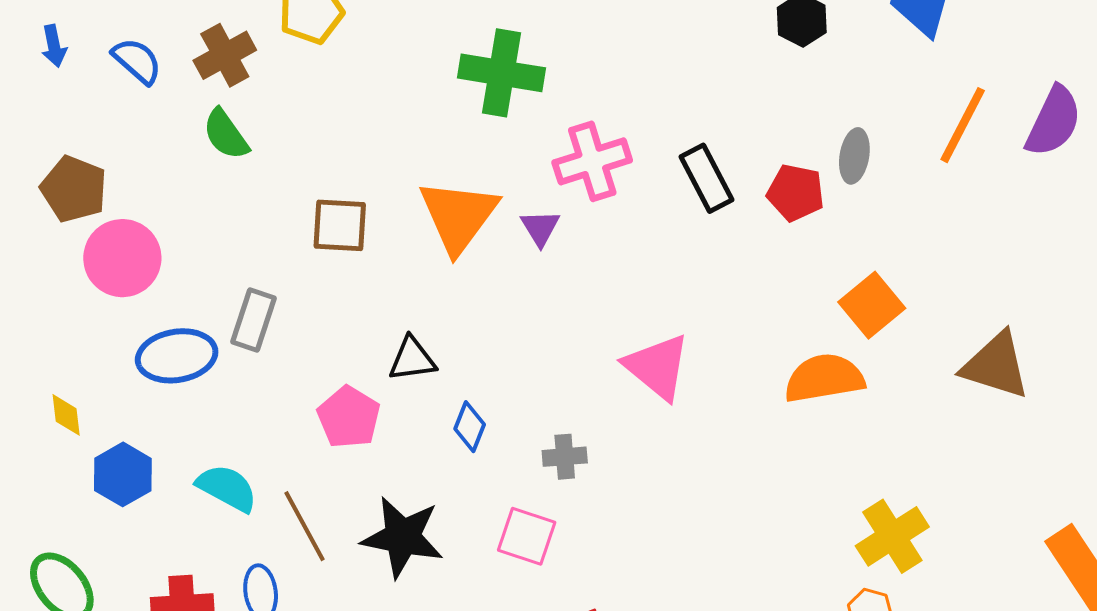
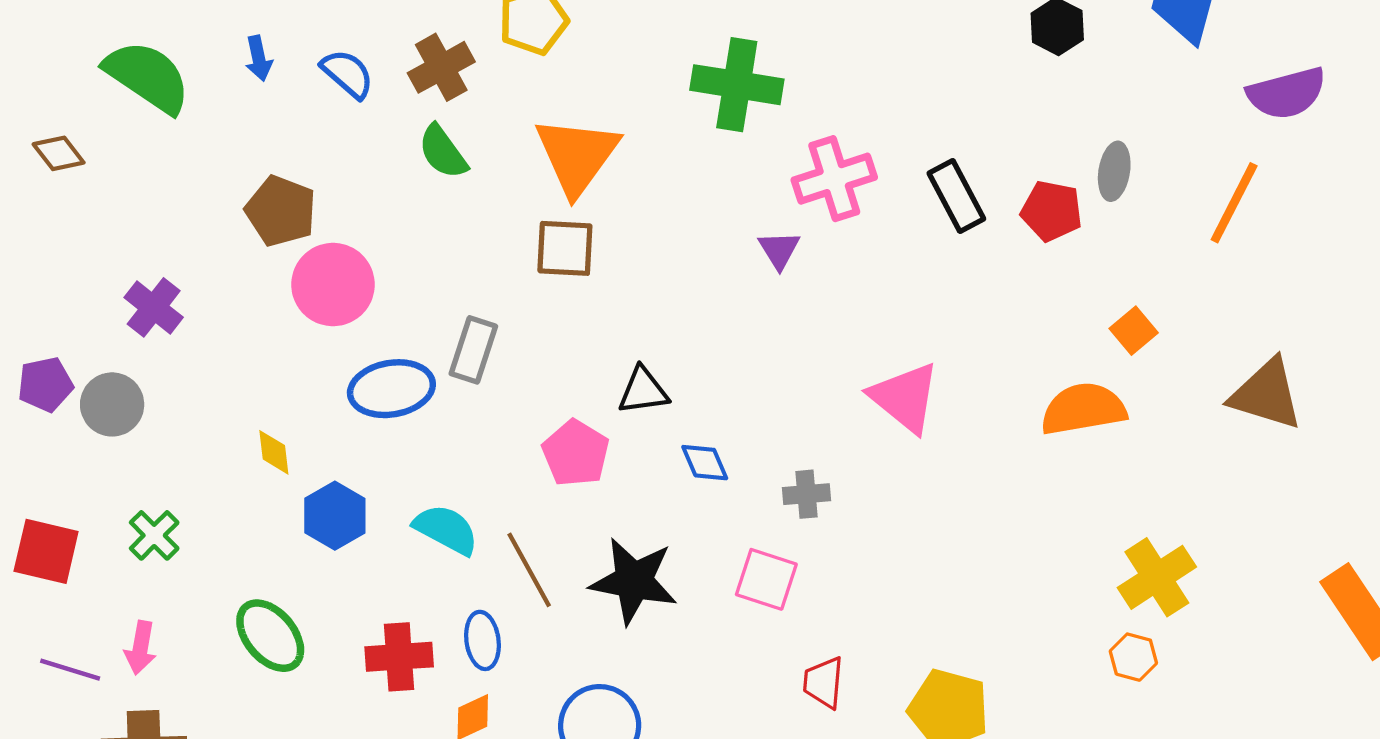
purple semicircle: (1054, 121) -> (1287, 93), moved, turned 50
orange line: (963, 125) -> (1234, 203), moved
orange triangle: (458, 216) -> (577, 155), moved
orange square: (872, 305) -> (1134, 331), size x0.7
blue diamond: (470, 427) -> (705, 463), turned -45

